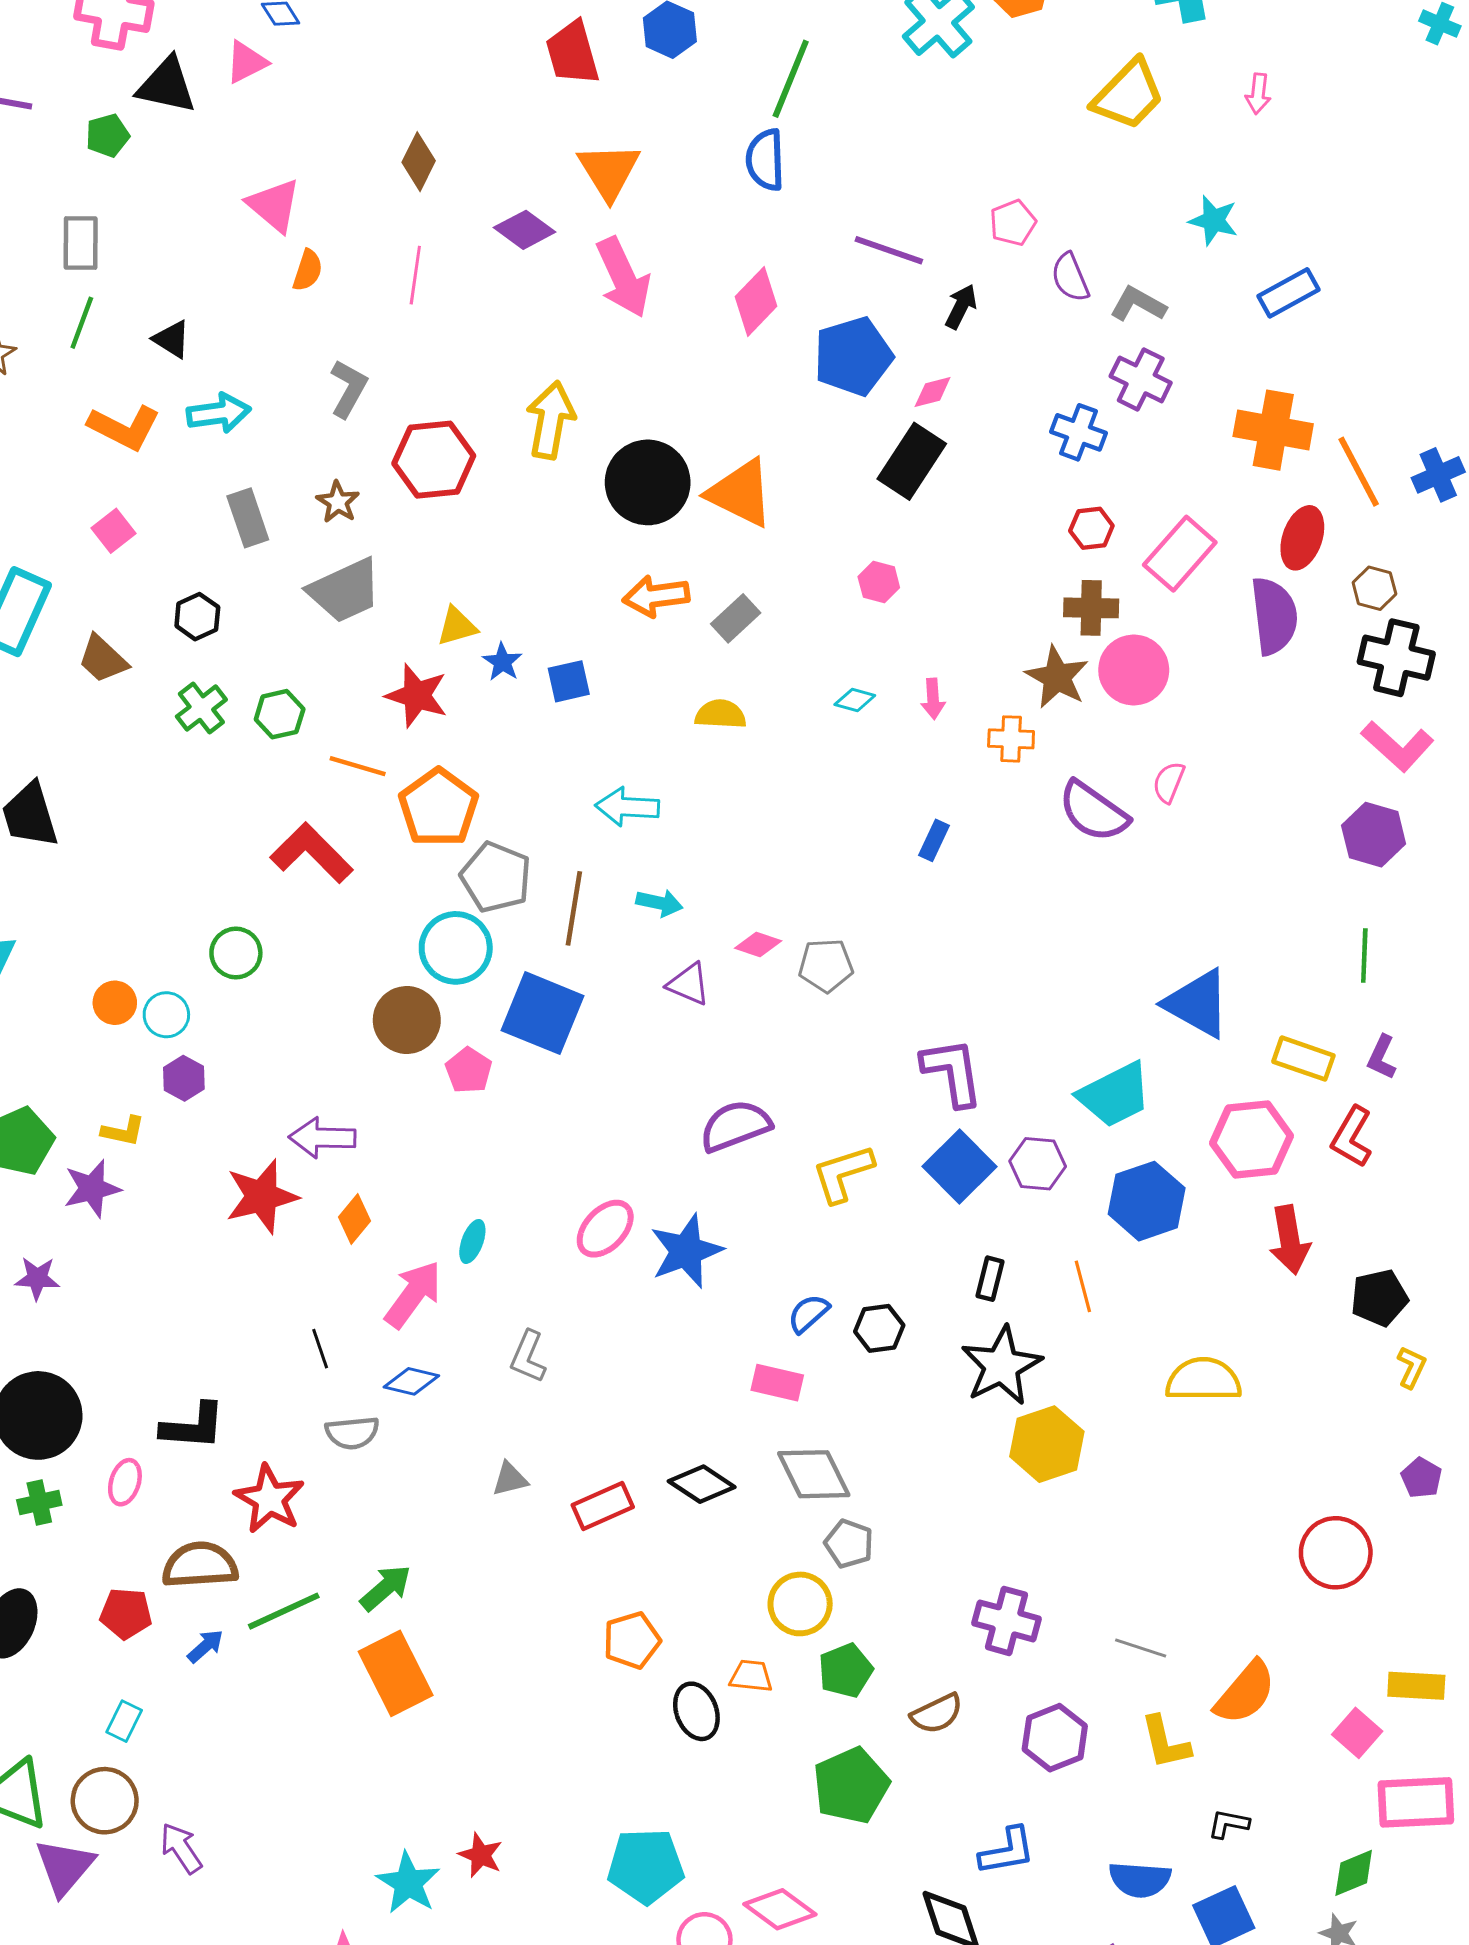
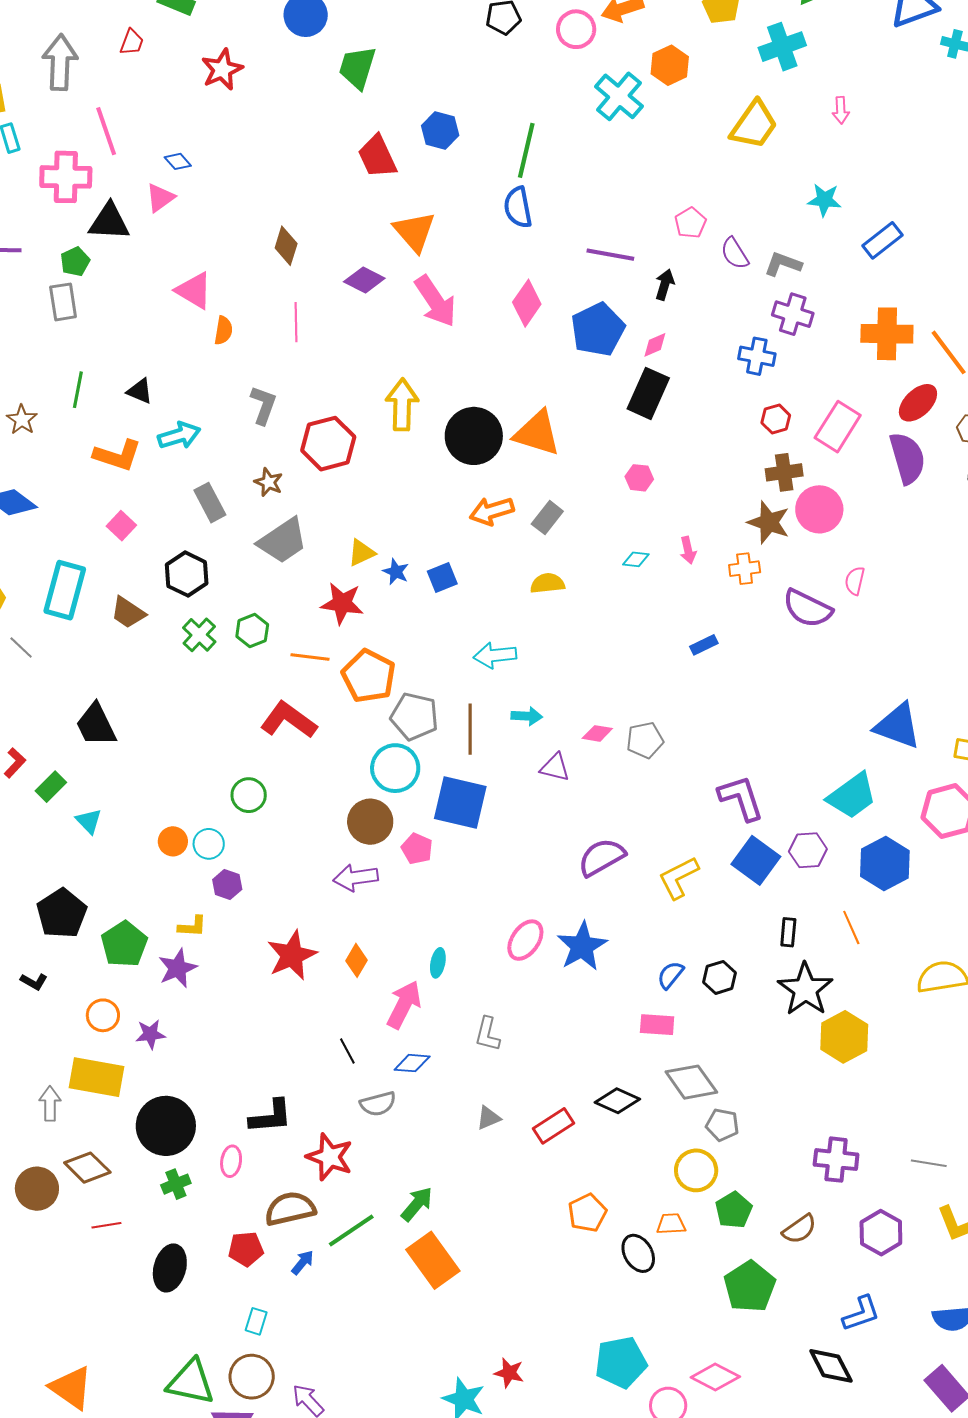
gray rectangle: (81, 243) -> (63, 302), moved
red ellipse: (1302, 538) -> (918, 403), turned 36
black hexagon: (197, 617) -> (187, 574), size x1.4
blue rectangle: (934, 840) -> (704, 645), turned 48
purple arrow: (322, 1138) -> (356, 878), moved

